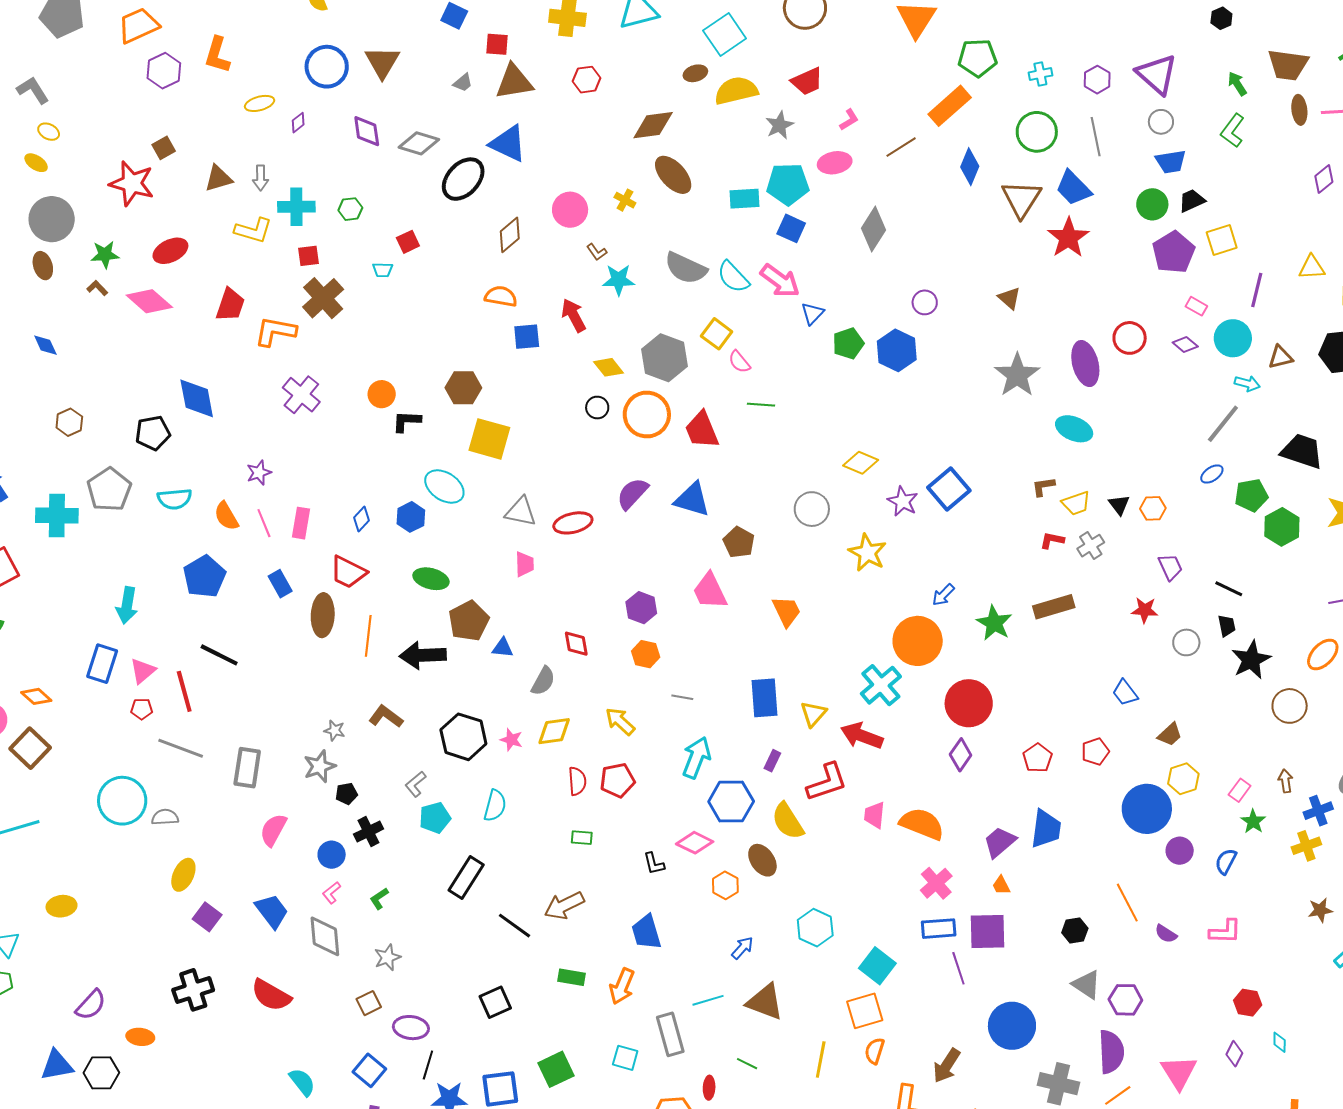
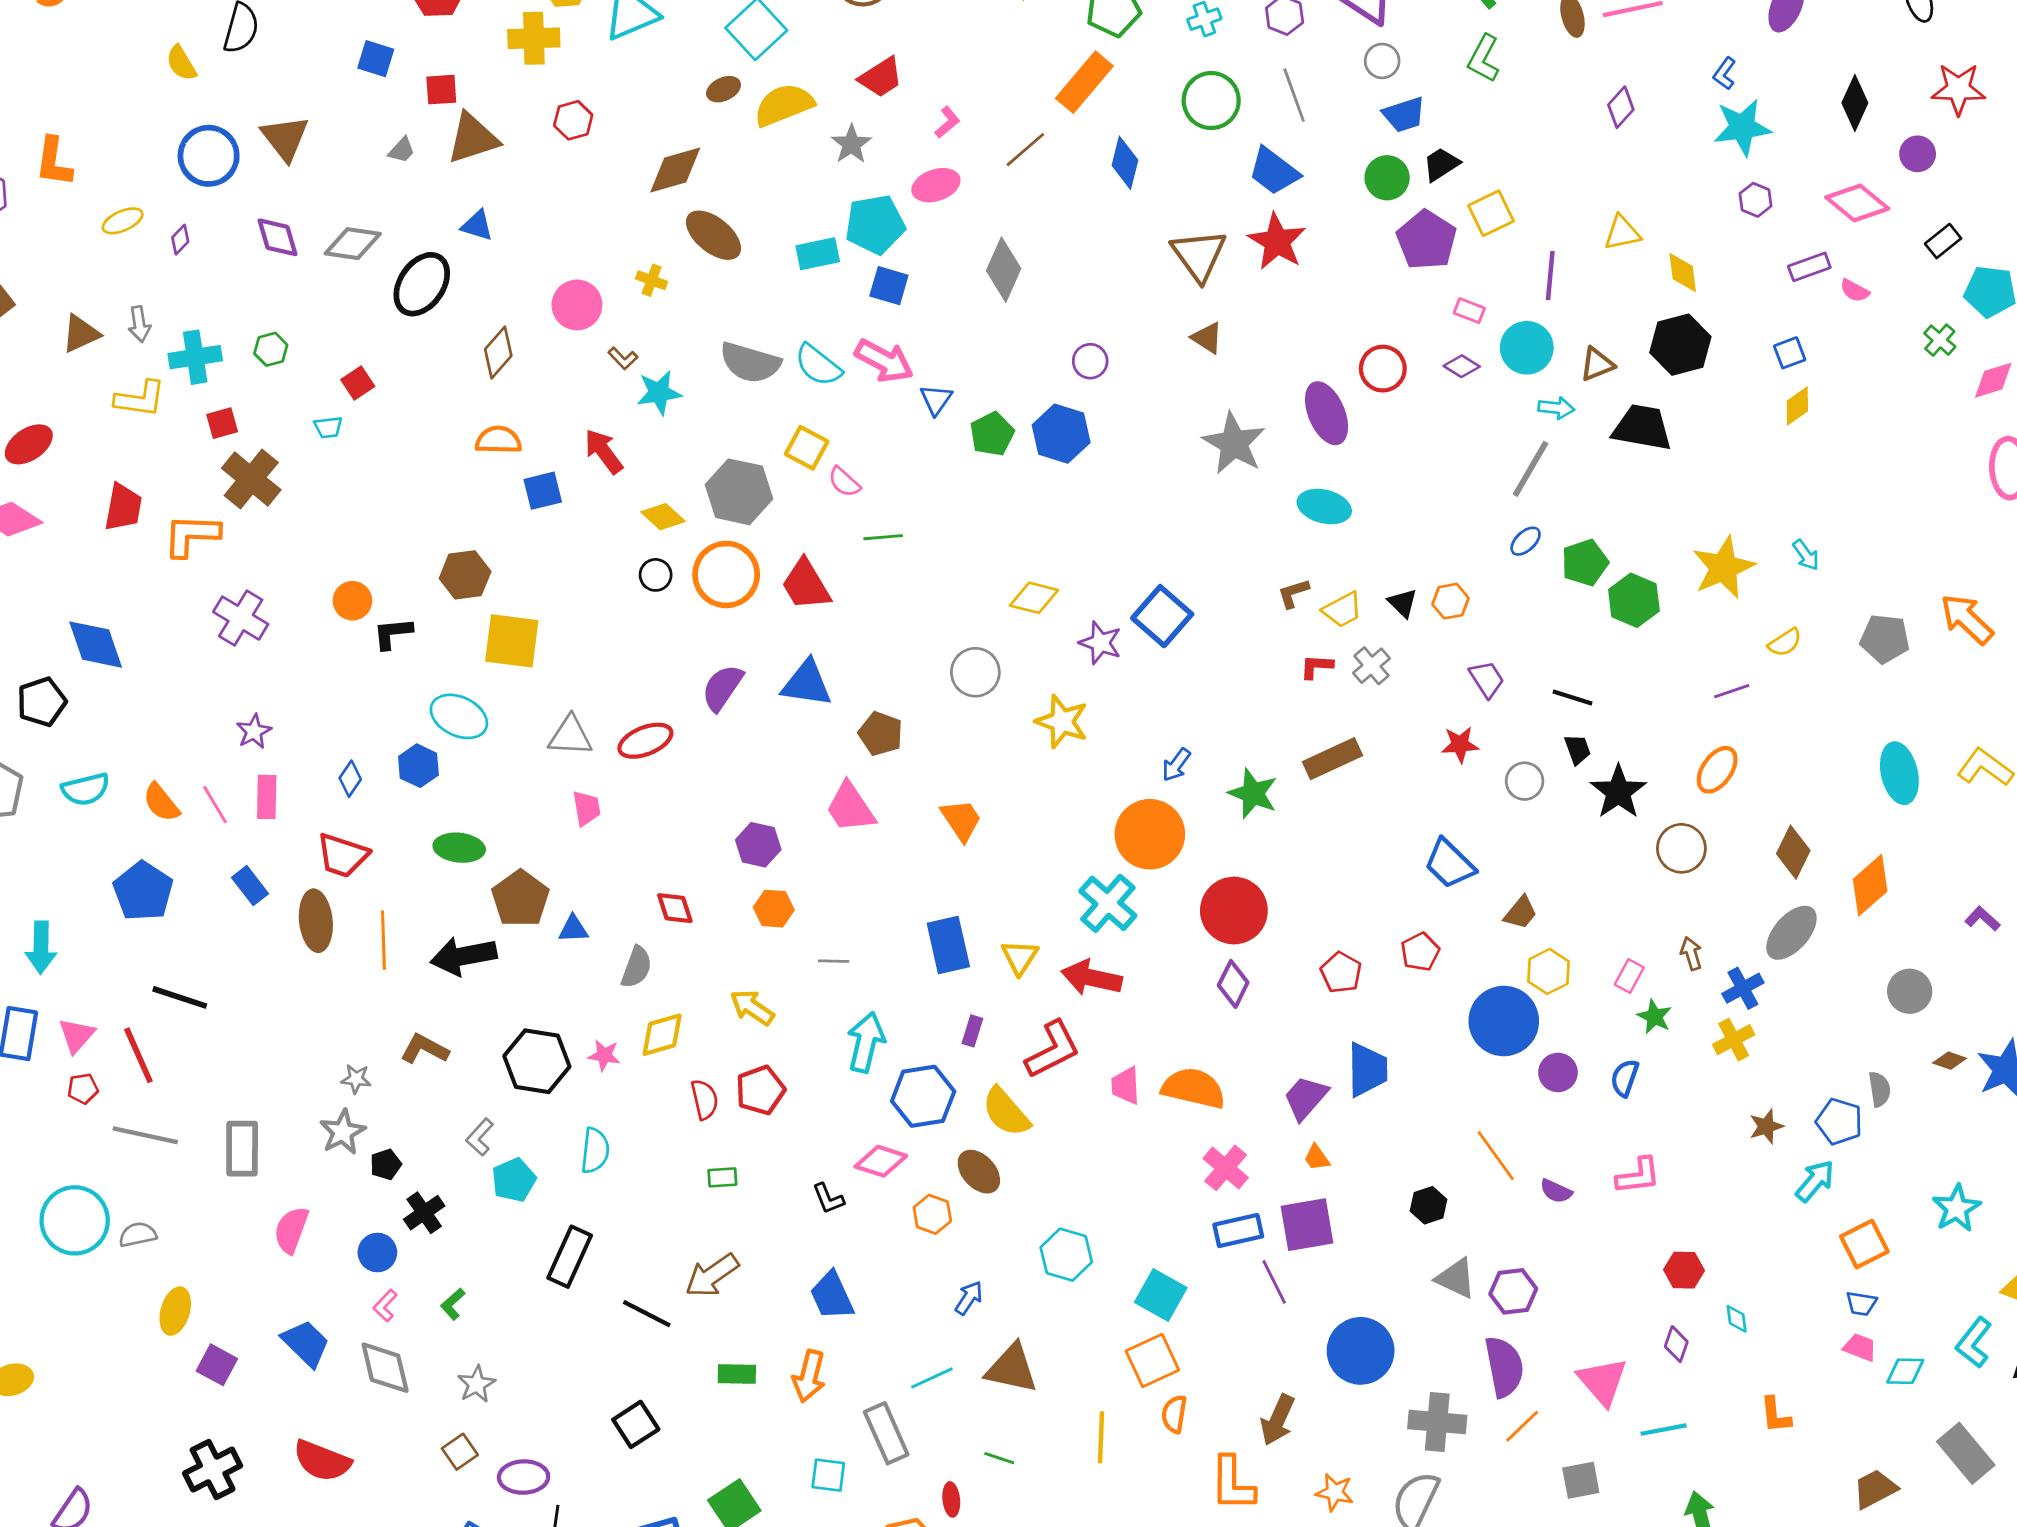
blue triangle: (508, 144) -> (477, 225), size x0.6
brown triangle: (1021, 199) -> (1199, 255), moved
black trapezoid: (1302, 451) -> (1642, 428), moved
purple star: (259, 473) -> (254, 731), moved
blue trapezoid: (1125, 693) -> (1450, 864), size x1.4

